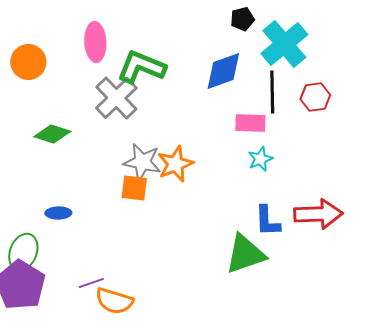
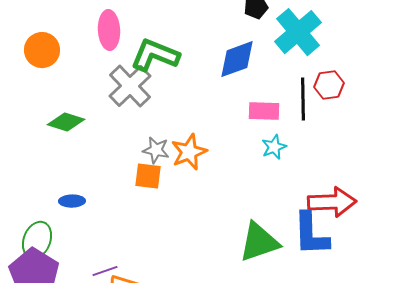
black line: (272, 92) -> (303, 99), moved
gray star: (142, 162) -> (156, 150), size x0.7
blue L-shape: (267, 221) -> (311, 234), moved, size x1.4

